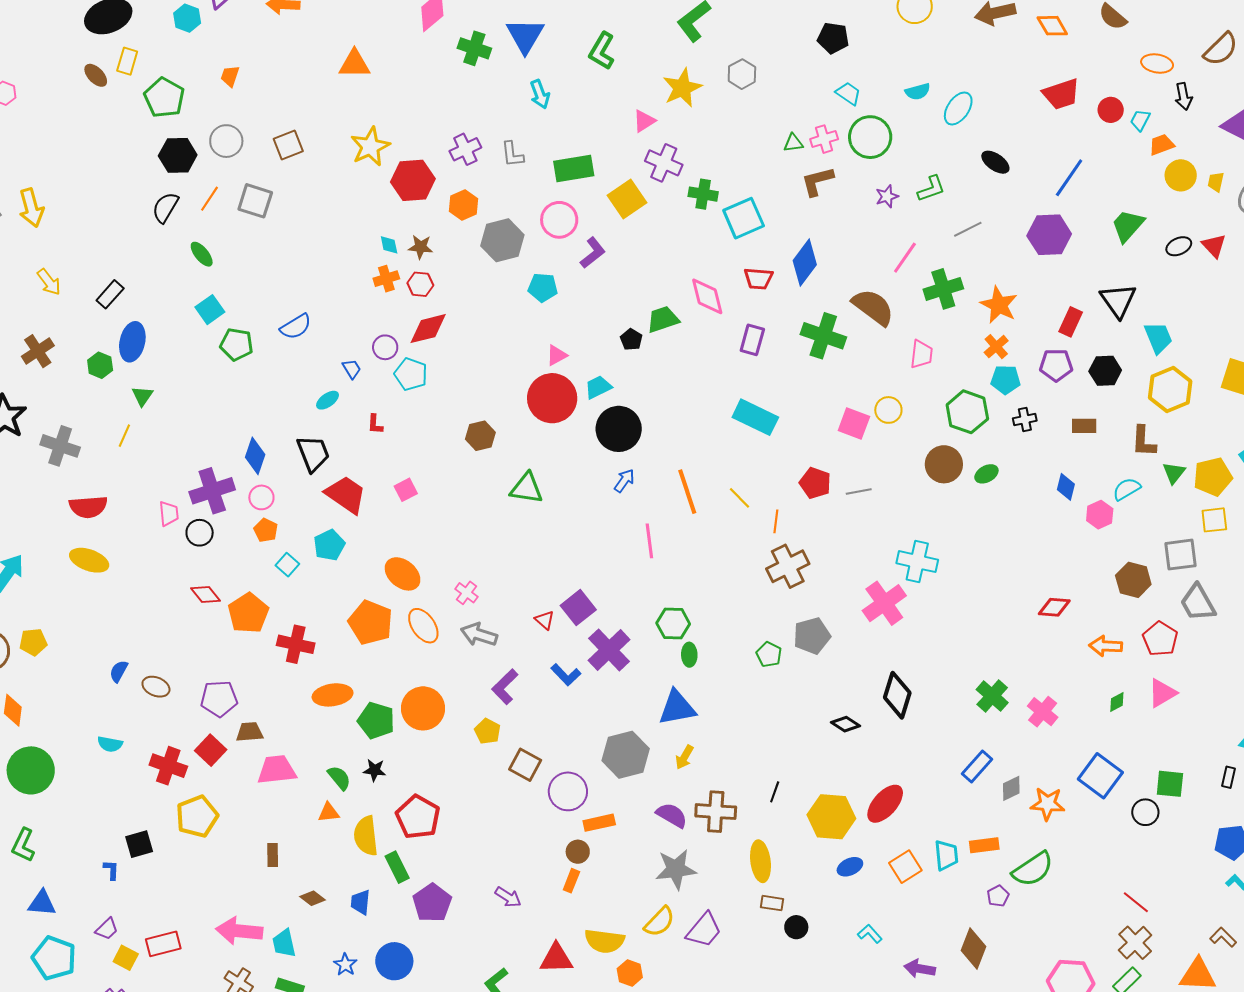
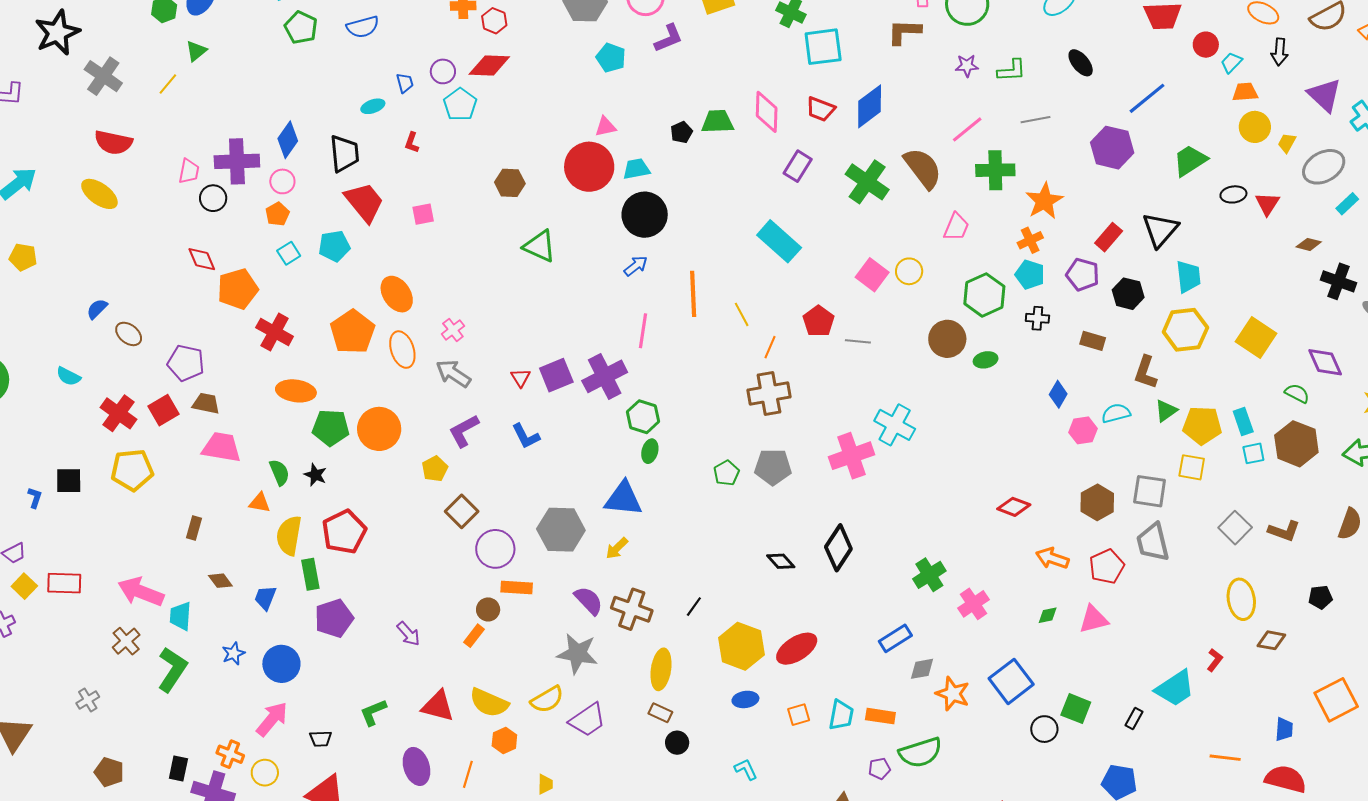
purple cross: (609, 650) -> (605, 376), moved
green pentagon: (376, 721) -> (331, 428), turned -30
orange square: (905, 867) -> (799, 715), size x0.7

